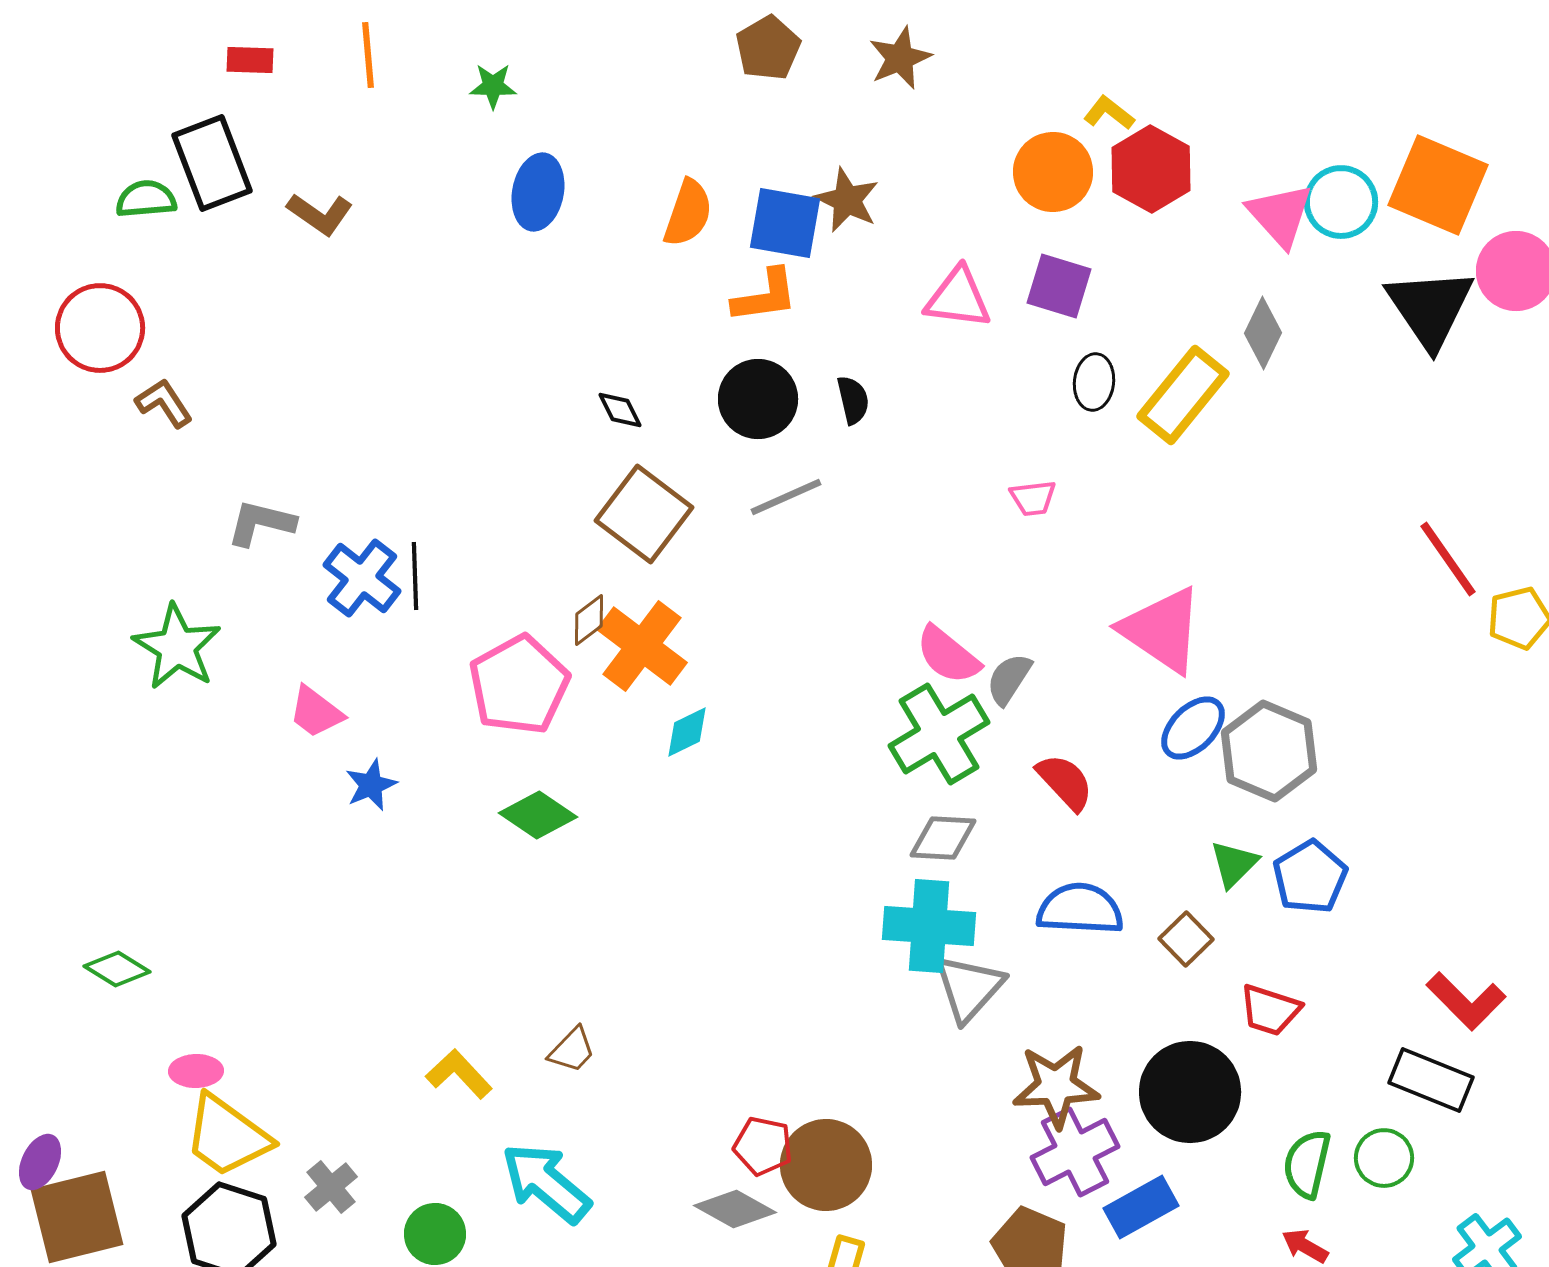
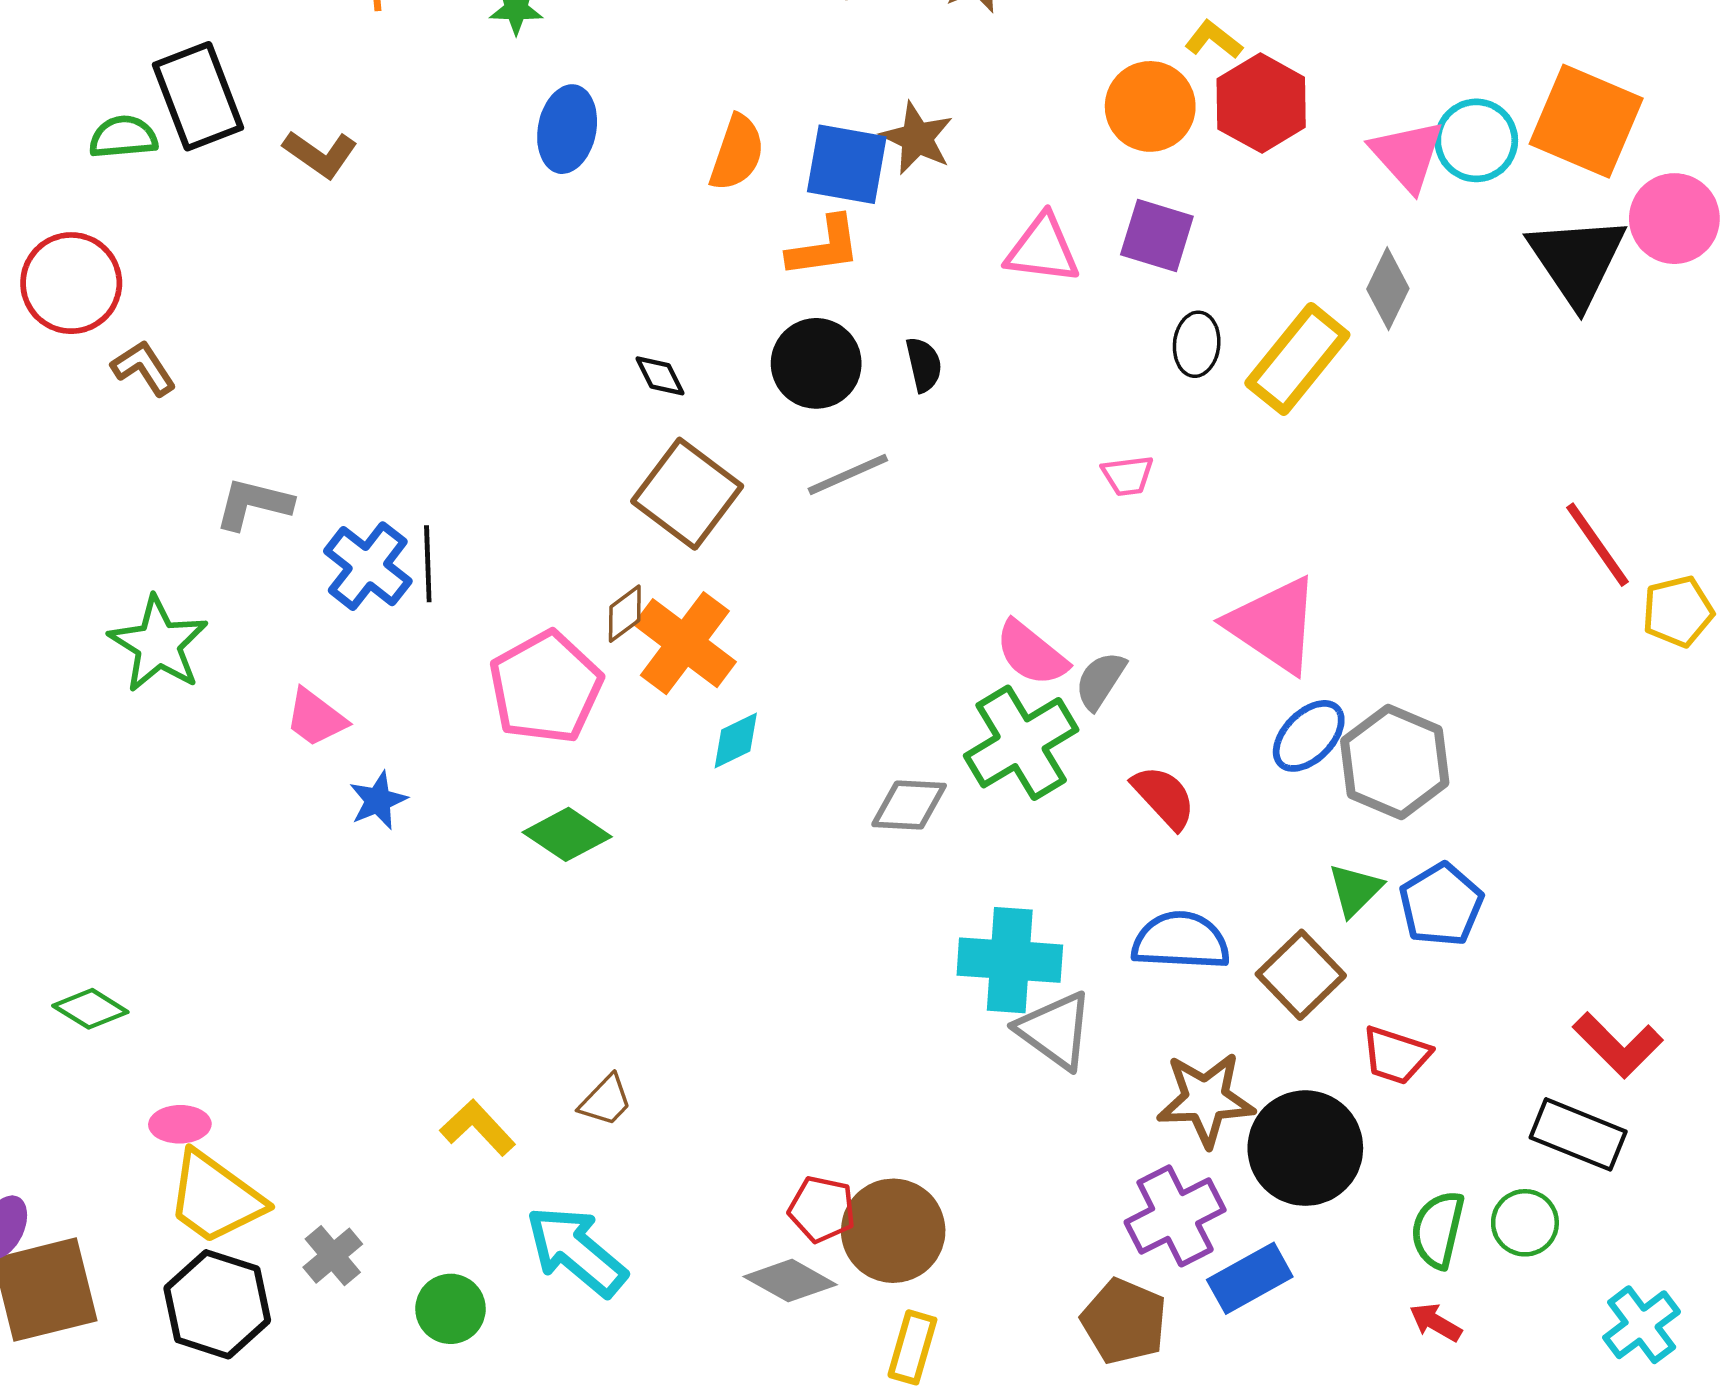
gray diamond: (943, 838) -> (909, 805), moved
brown square: (1186, 939) -> (1301, 975), size x1.4
gray triangle: (969, 988) -> (1055, 1030), turned -36
brown star: (1056, 1086) -> (1206, 1099), moved

